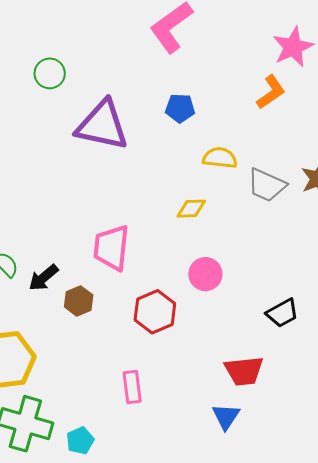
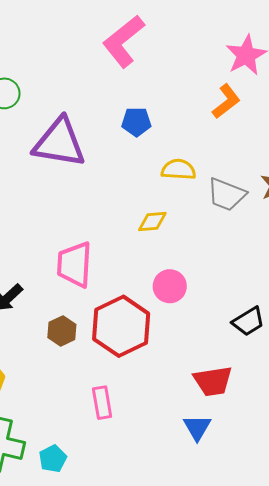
brown hexagon: (79, 301) -> (62, 331), moved
red hexagon: (155, 312) -> (121, 326), size x1.4

